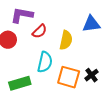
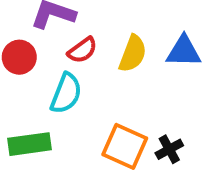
yellow semicircle: (66, 40) -> (133, 54), moved
cyan semicircle: (45, 62) -> (66, 93), moved

